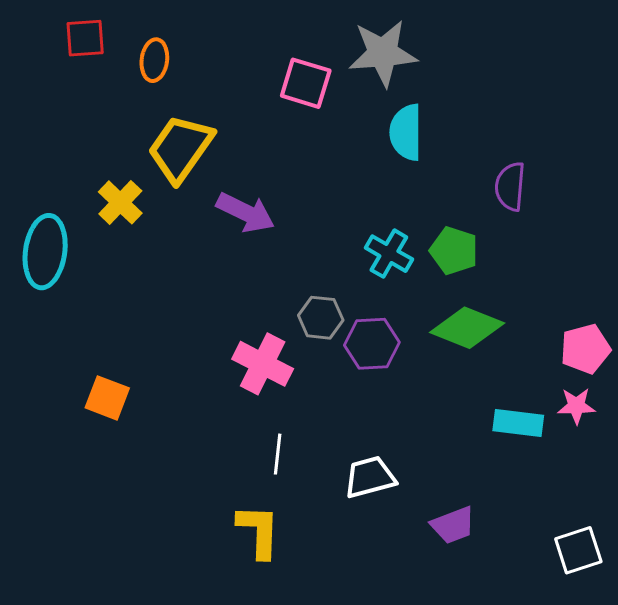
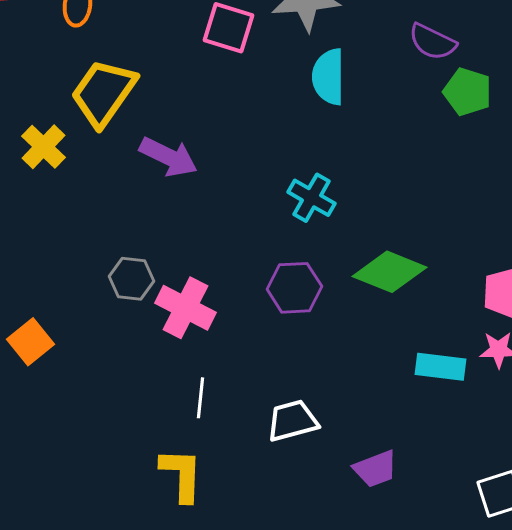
purple semicircle: (510, 186) -> (432, 42), moved, turned -69
green pentagon: (454, 251) -> (467, 92), moved
gray hexagon: (321, 318) -> (131, 279), moved
orange square: (107, 398) -> (30, 342), turned 30

